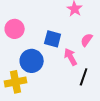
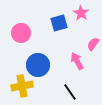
blue square: (53, 39) -> (59, 23), moved, turned -30
black line: (84, 77) -> (70, 92), moved, turned -54

